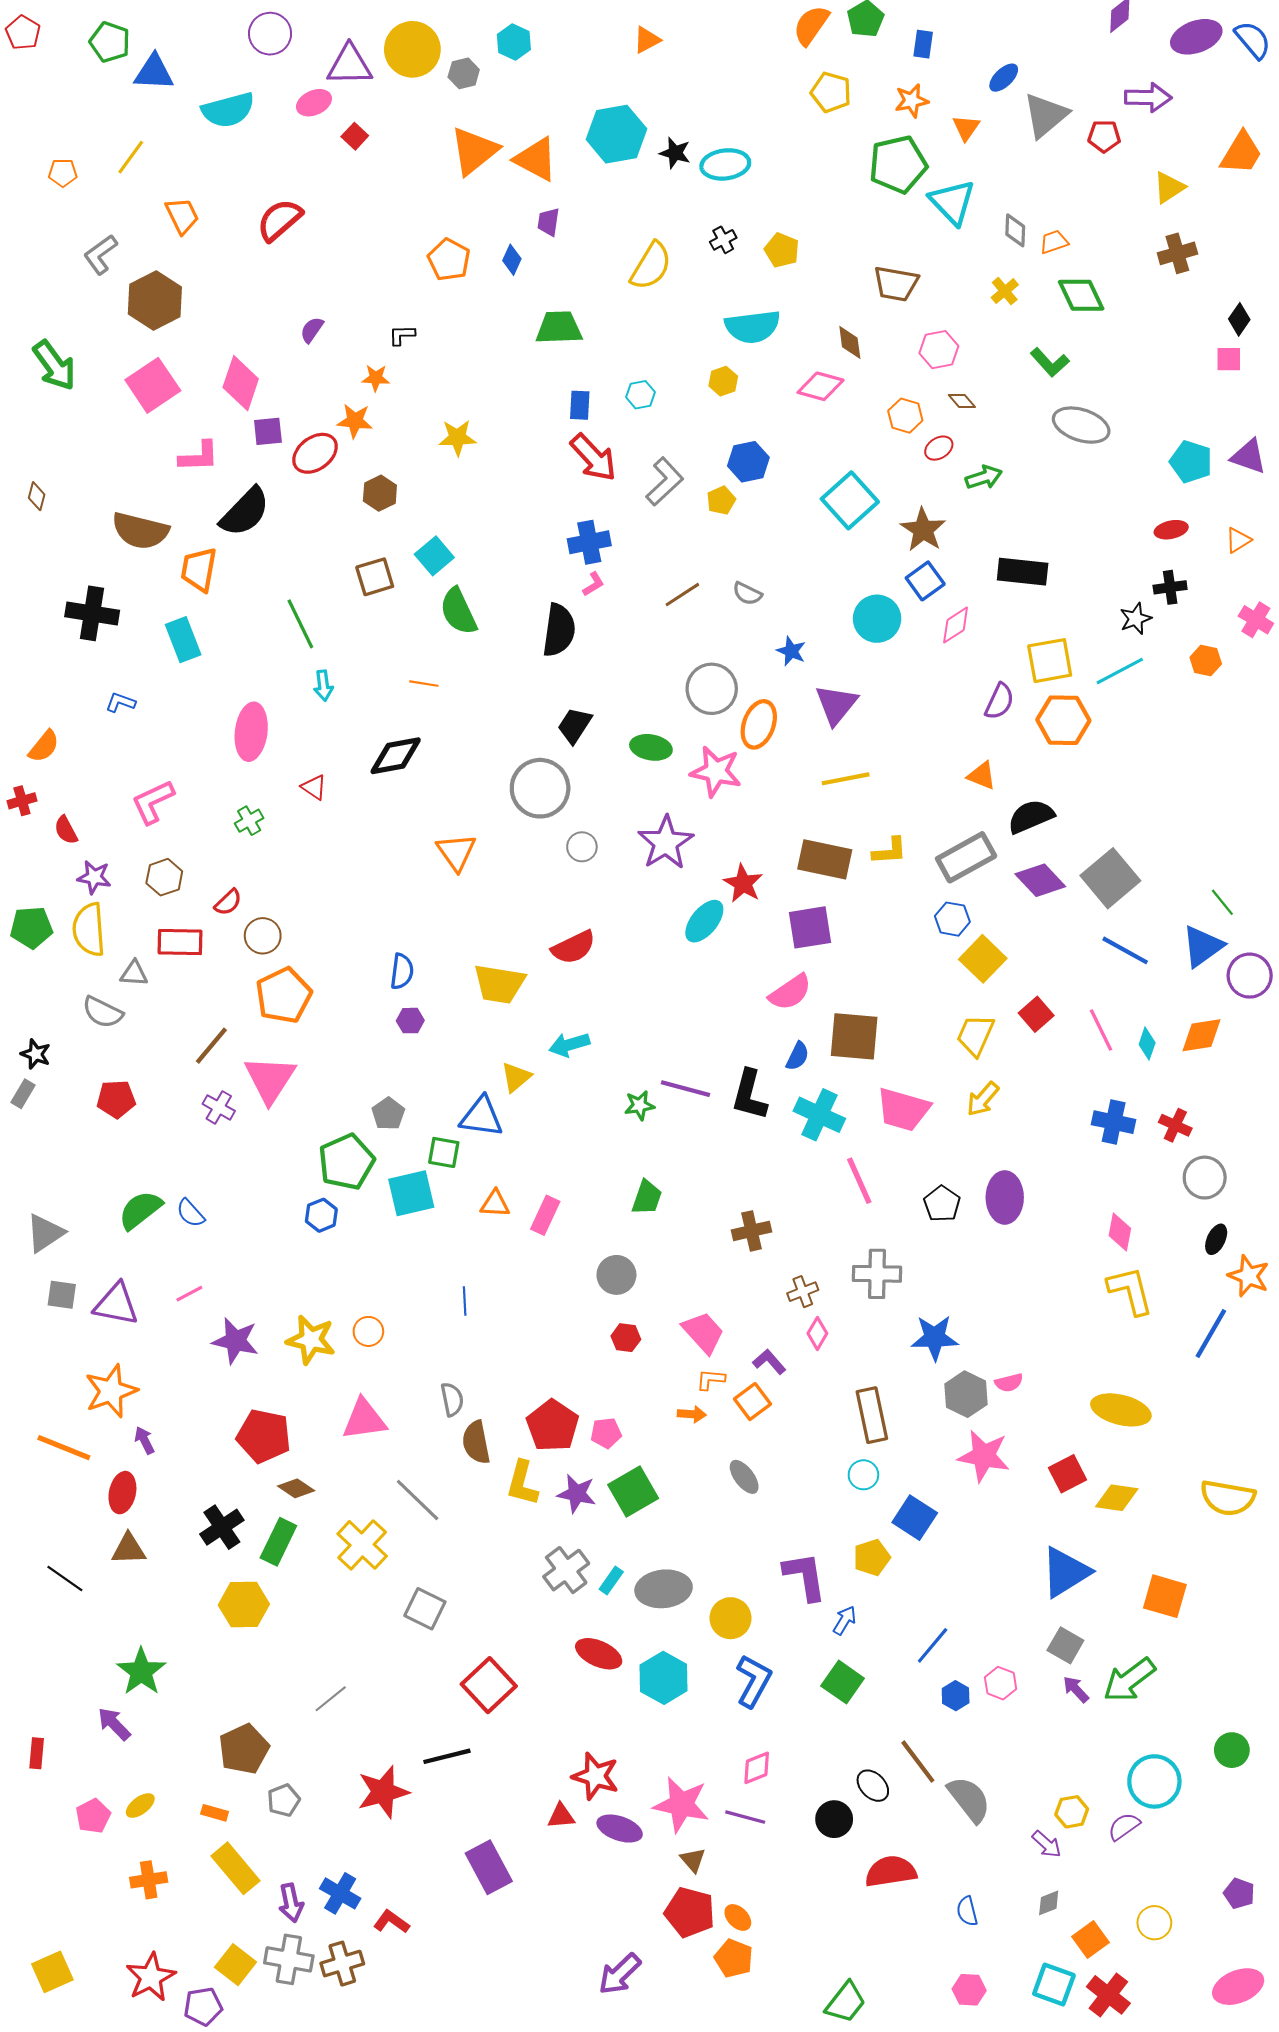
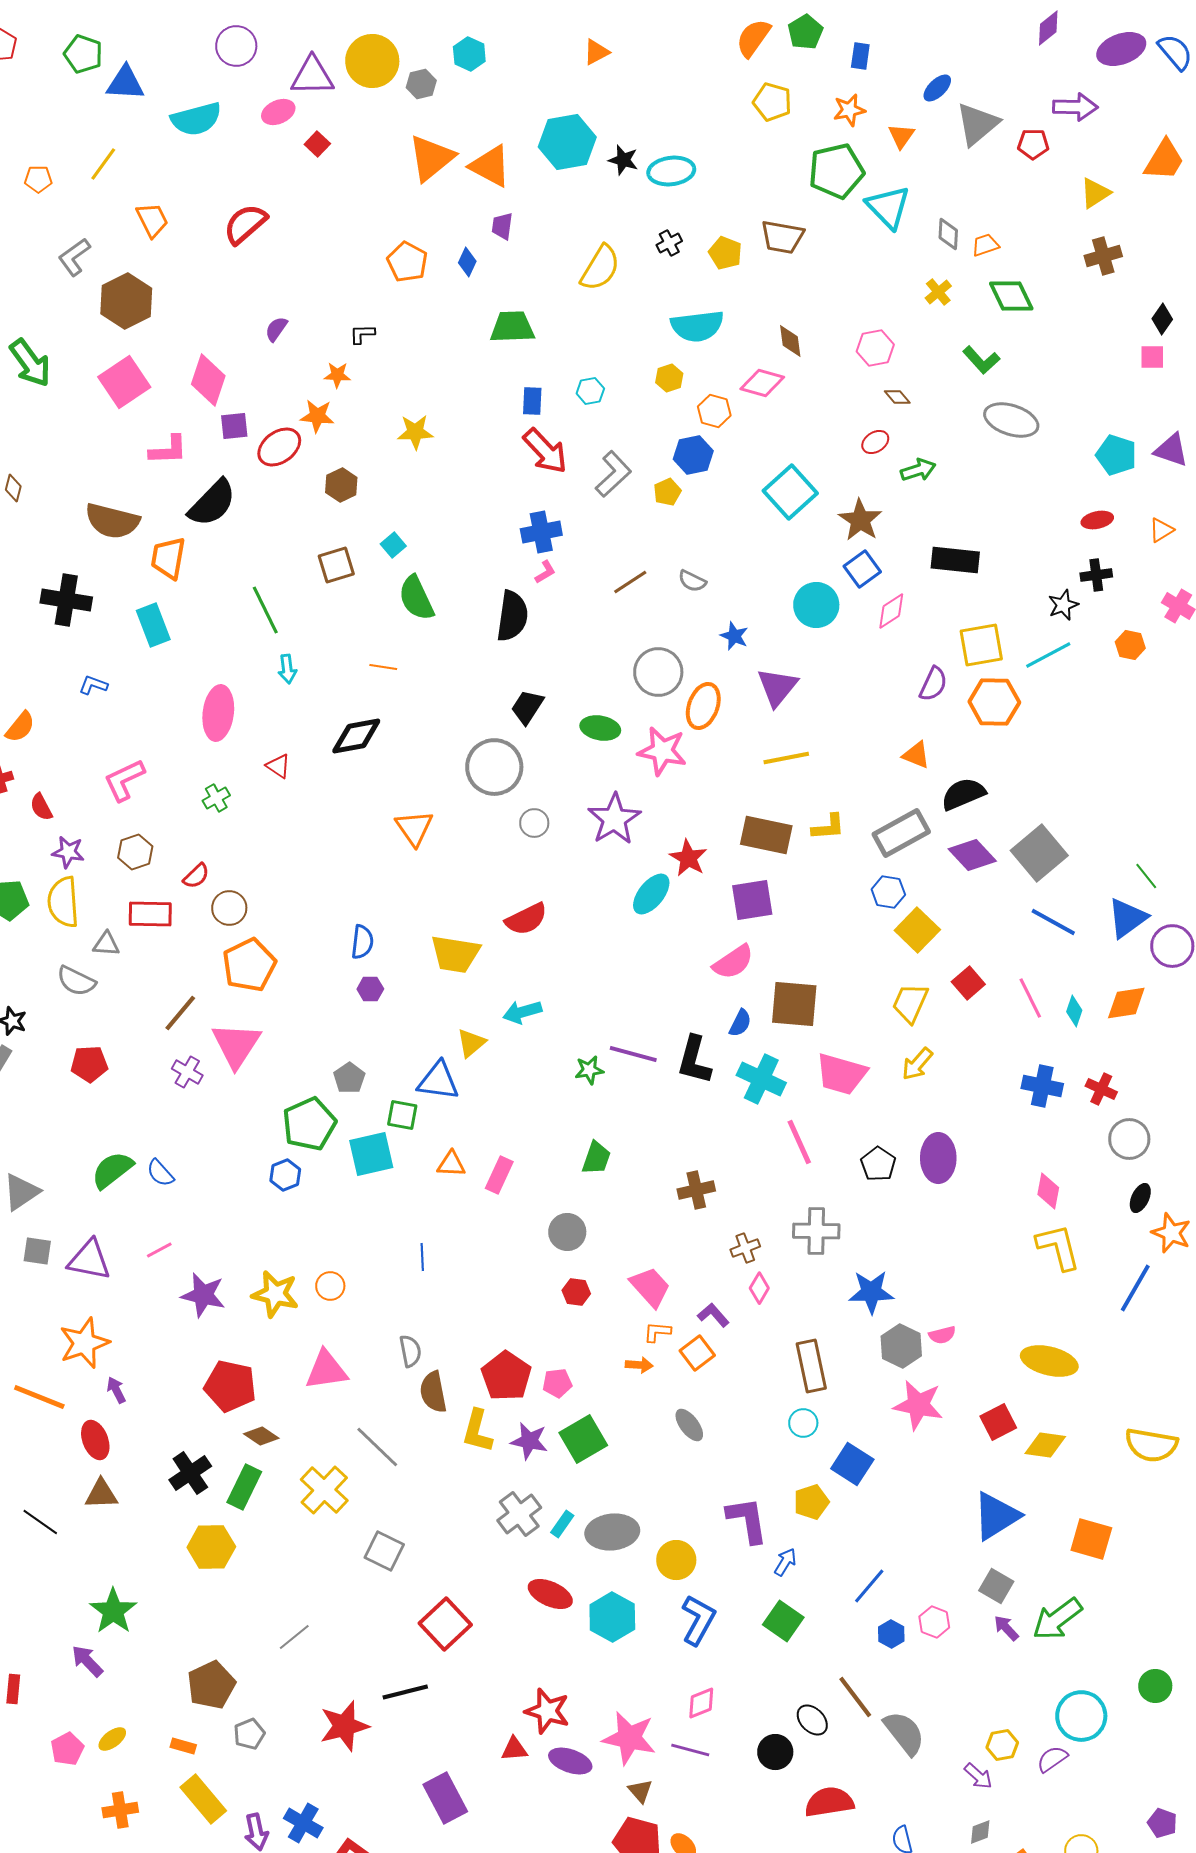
brown trapezoid: (896, 284) -> (782, 237), moved
orange hexagon: (905, 416) -> (714, 411), moved
cyan square: (434, 556) -> (393, 545), size x0.7
red ellipse: (122, 1493) -> (95, 1440), turned -33

